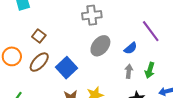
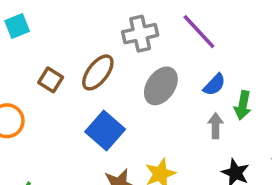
purple line: (151, 31) -> (199, 32), moved
brown ellipse: (39, 62) -> (98, 72), moved
green arrow: (150, 70) -> (243, 105), moved

